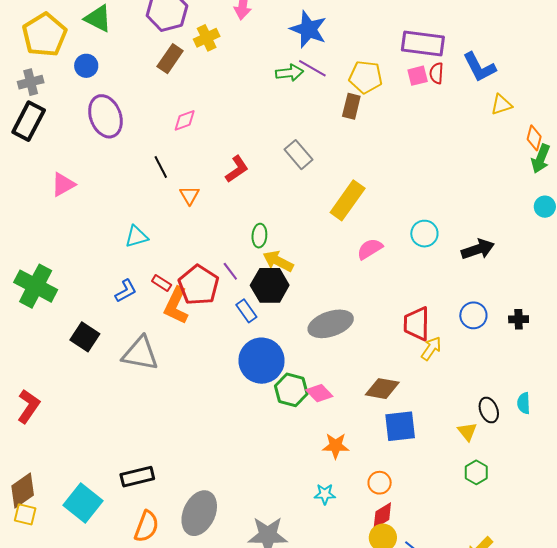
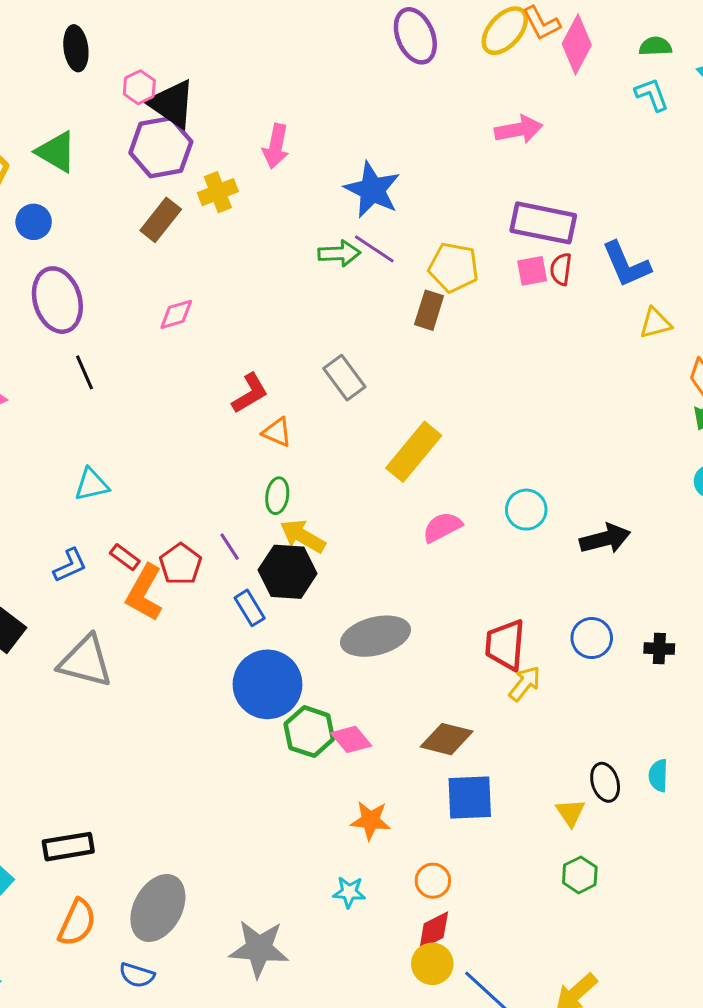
black line: (161, 167) -> (84, 372), moved
orange triangle: (189, 195) -> (277, 432), moved, turned -40
red pentagon: (199, 285) -> (180, 564), size x0.7

